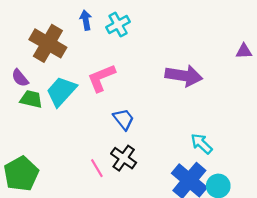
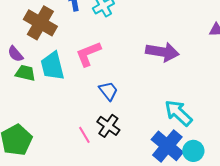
cyan trapezoid: (61, 91) -> (52, 66), turned -56
cyan arrow: (202, 144) -> (178, 113), size x1.4

